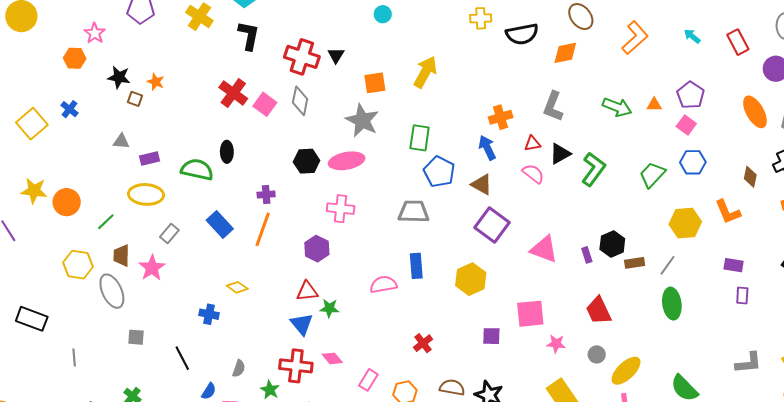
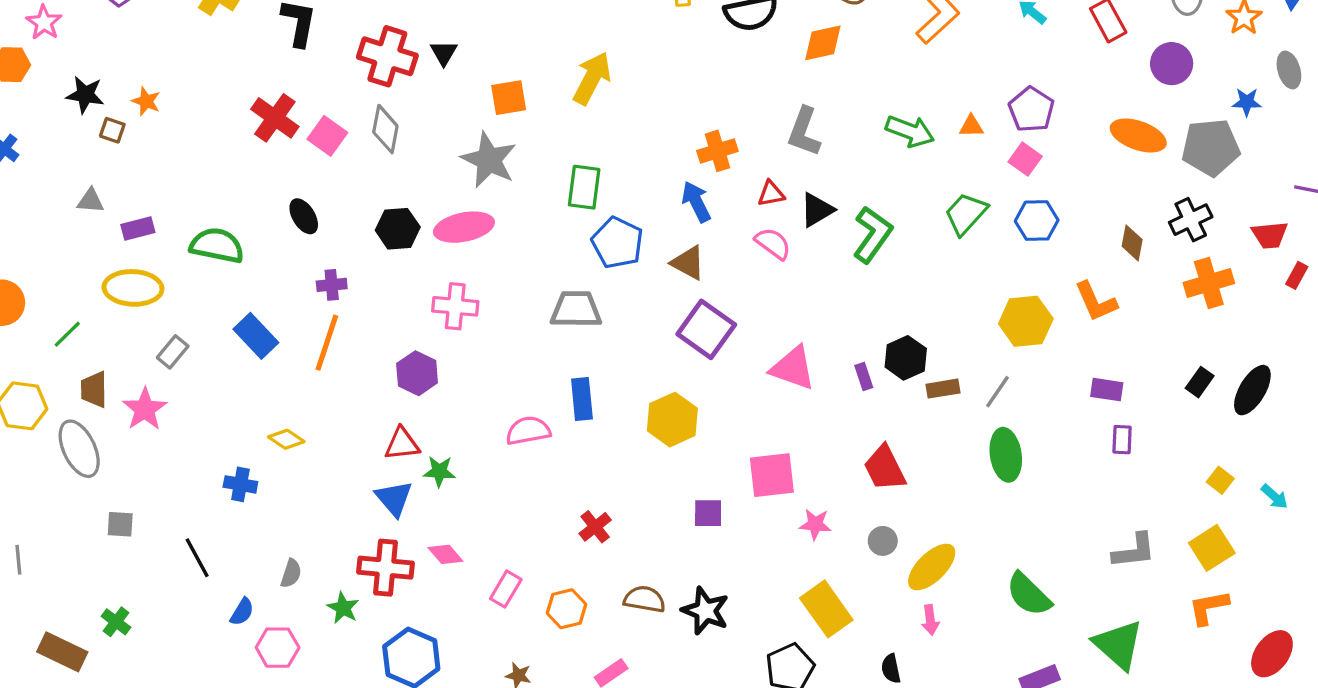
orange ellipse: (755, 112) -> (1138, 136), turned -40
black ellipse: (227, 152) -> (304, 216), moved, turned -30
green trapezoid: (652, 175) -> (966, 214), moved

